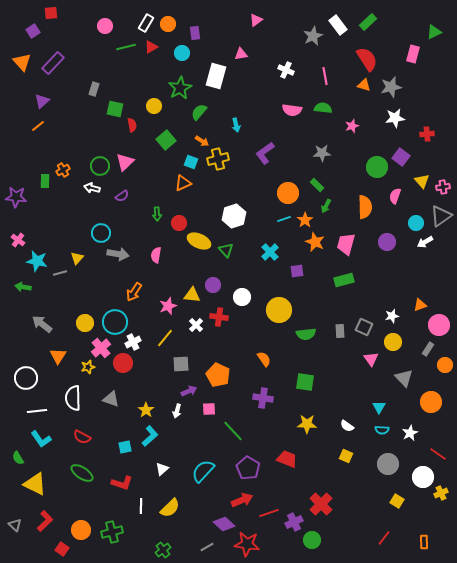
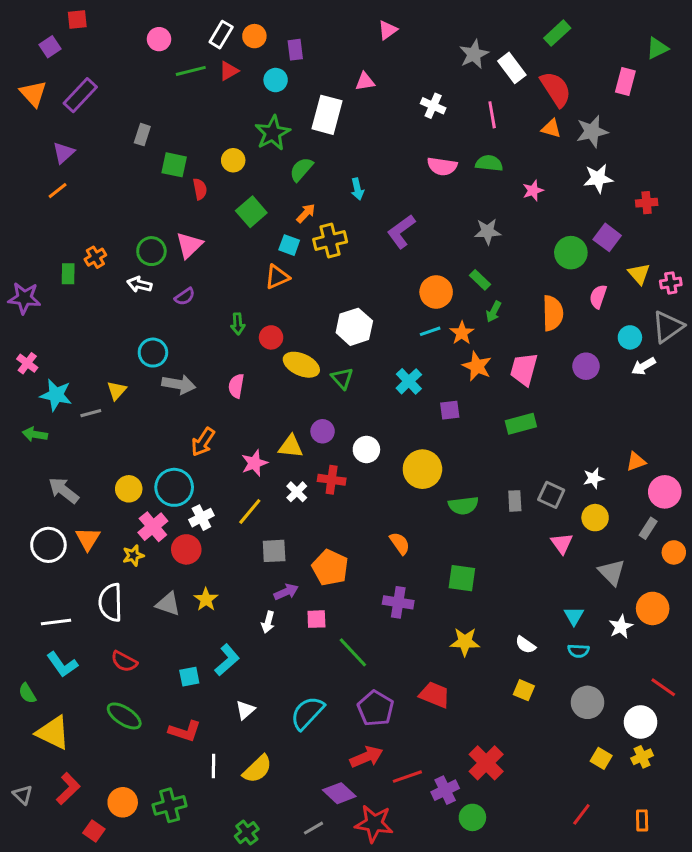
white rectangle: (338, 25) -> (512, 68), moved
orange arrow: (202, 141) -> (306, 213), turned -80
white circle: (26, 378) -> (48, 545), moved
yellow star: (146, 410) -> (206, 599), moved
white star: (410, 433) -> (621, 627), moved
yellow cross: (441, 493) -> (642, 757), moved

